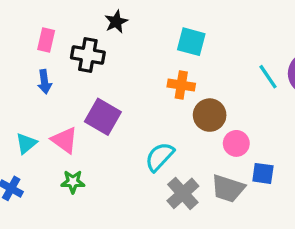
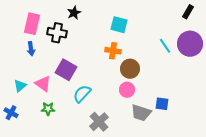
pink rectangle: (46, 40) -> (32, 24), size x1.5
pink circle: (236, 143) -> (127, 90), moved
cyan semicircle: (160, 157) -> (82, 94), moved
gray cross: (183, 193) -> (99, 122), moved

